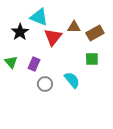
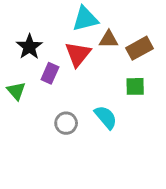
cyan triangle: (39, 17) -> (85, 19), moved, turned -36
purple rectangle: (34, 64) -> (50, 73), moved

